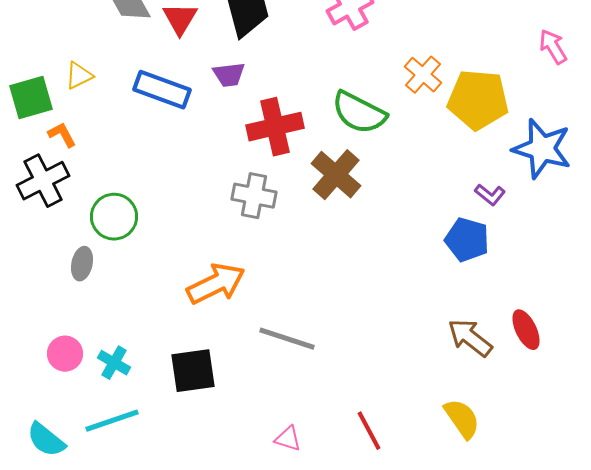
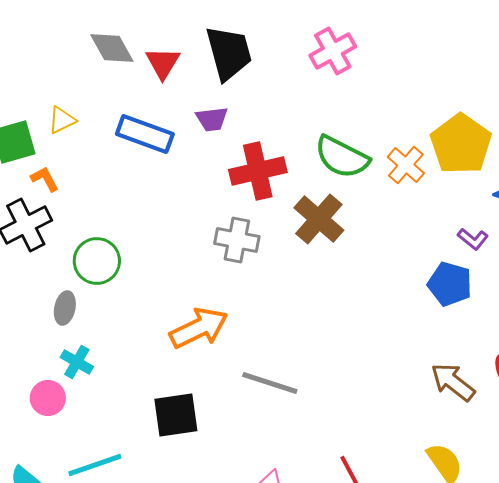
orange cross: (423, 75) -> (406, 165), moved
yellow pentagon: (478, 100) -> (461, 144), turned 30
cyan cross: (114, 363) -> (77, 362), moved

